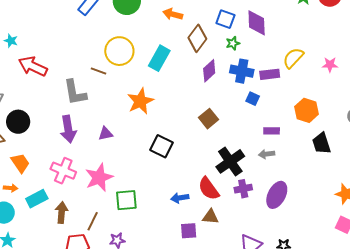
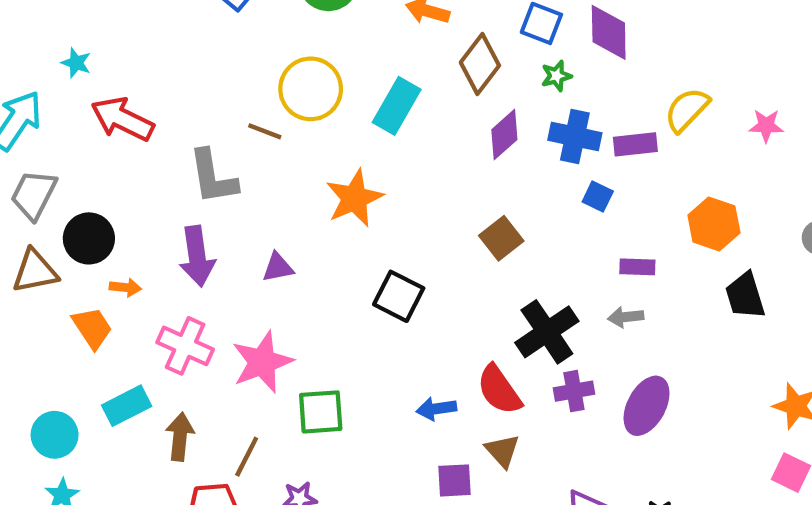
orange arrow: (11, 188) -> (125, 287), moved
brown triangle: (211, 217) -> (502, 451), turned 42

